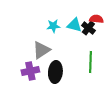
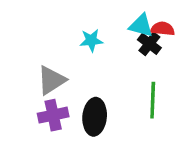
cyan triangle: (74, 25) -> (141, 25), moved
gray triangle: (41, 50) -> (51, 80), moved

